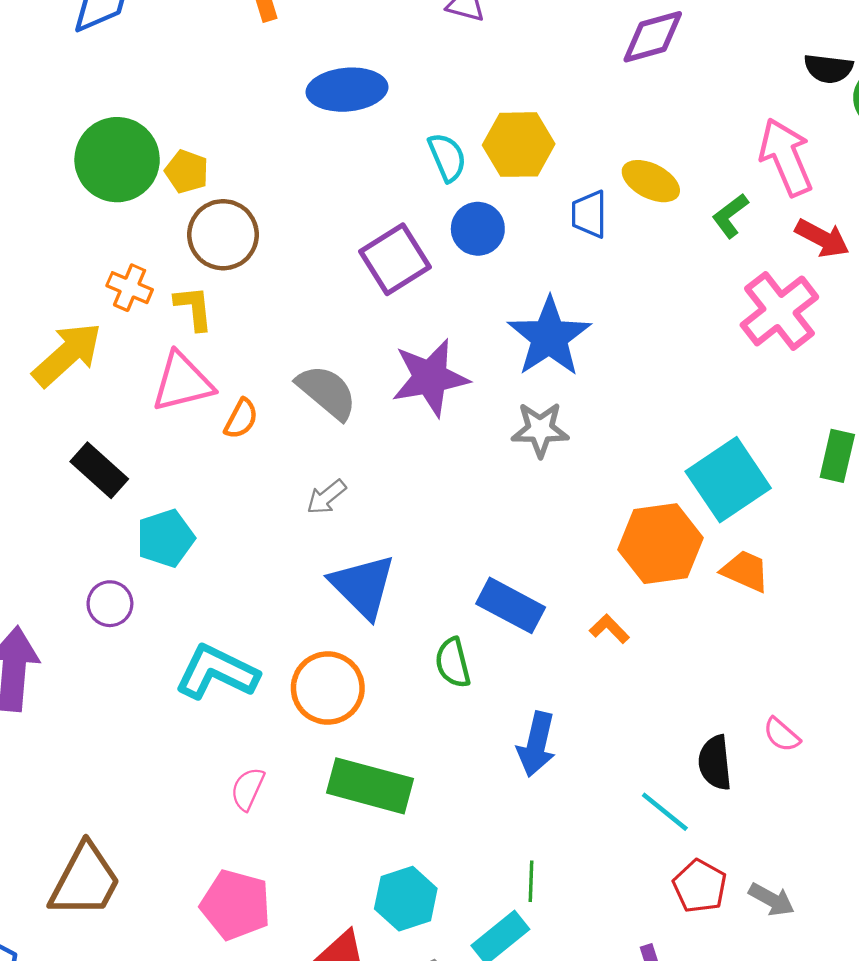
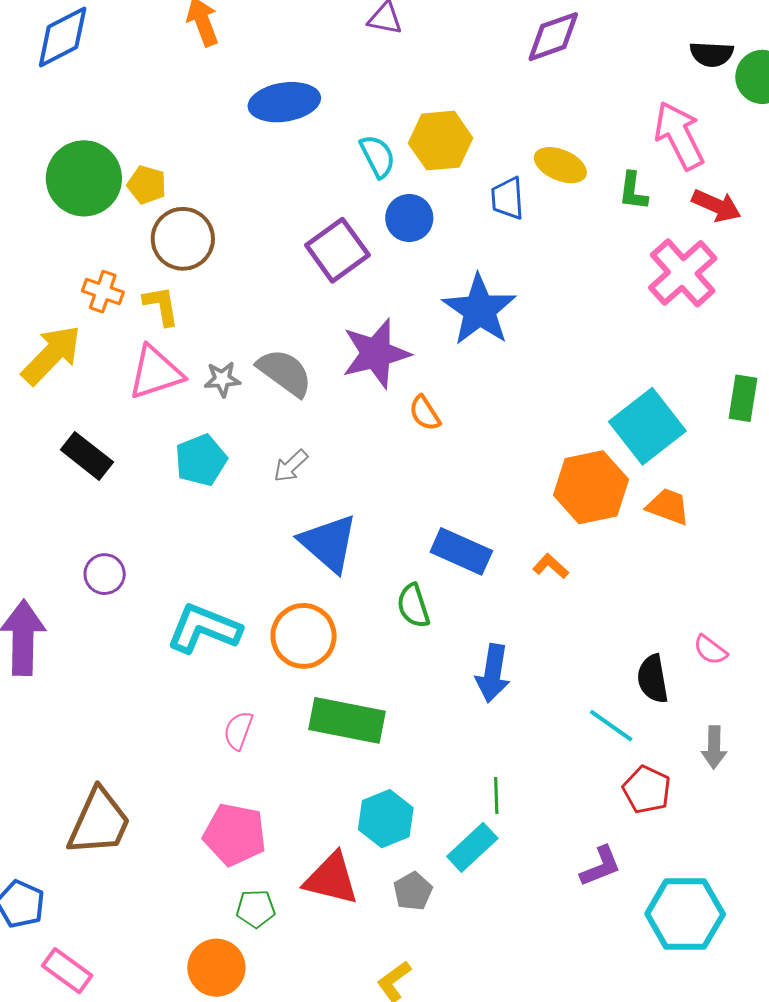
green L-shape: (730, 216) -> (633, 191), turned -42
orange semicircle: (241, 419) -> (425, 413), moved, turned 123
gray star: (540, 430) -> (222, 379), moved, size x0.7
cyan pentagon: (165, 538) -> (201, 460), moved
gray arrow: (772, 899) -> (714, 747), moved, turned 66

